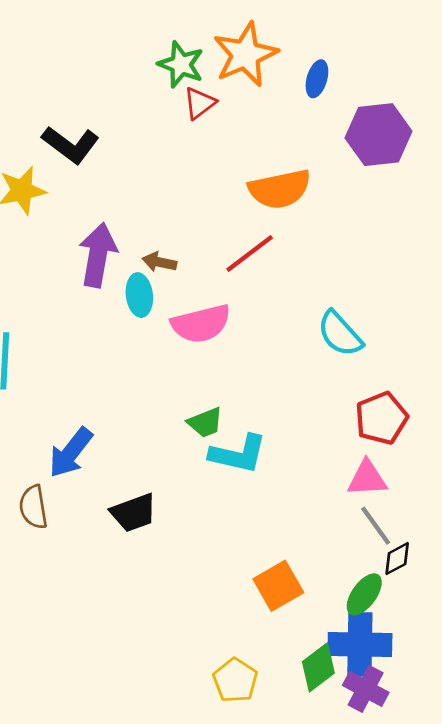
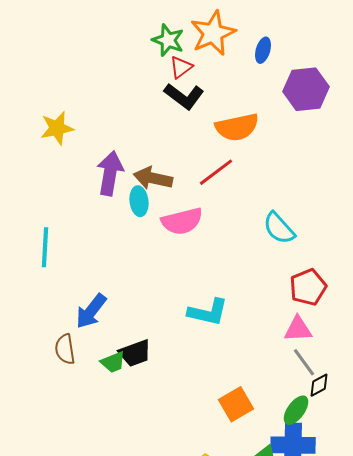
black L-shape: (71, 145) -> (184, 96), moved
brown arrow: (159, 262) -> (153, 178), size x1.6
green trapezoid: (205, 422) -> (113, 362), moved

